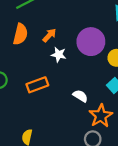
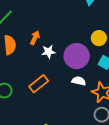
purple circle: (91, 42) -> (77, 56), moved

